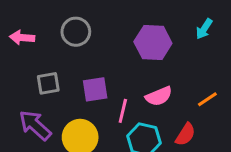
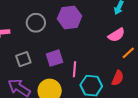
purple hexagon: (153, 43) -> (70, 17), moved
pink semicircle: (159, 96) -> (116, 35), moved

